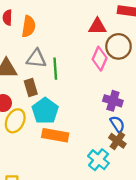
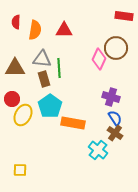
red triangle: (97, 26) -> (64, 30), moved
brown rectangle: (31, 87) -> (44, 79), moved
orange rectangle: (55, 135) -> (73, 123), moved

